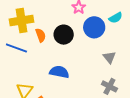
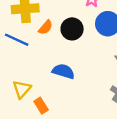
orange semicircle: (41, 35) -> (46, 27), turned 56

